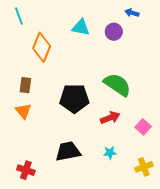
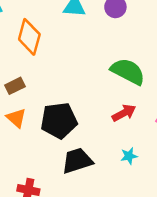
brown rectangle: (25, 85) -> (15, 86), turned 63
black pentagon: (74, 98) -> (59, 121), moved

